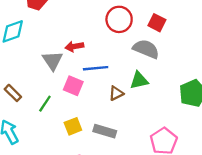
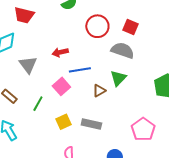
gray triangle: (53, 61) -> (28, 65), moved
green triangle: (139, 80) -> (118, 78), turned -30
pink square: (73, 86) -> (61, 86), turned 30

